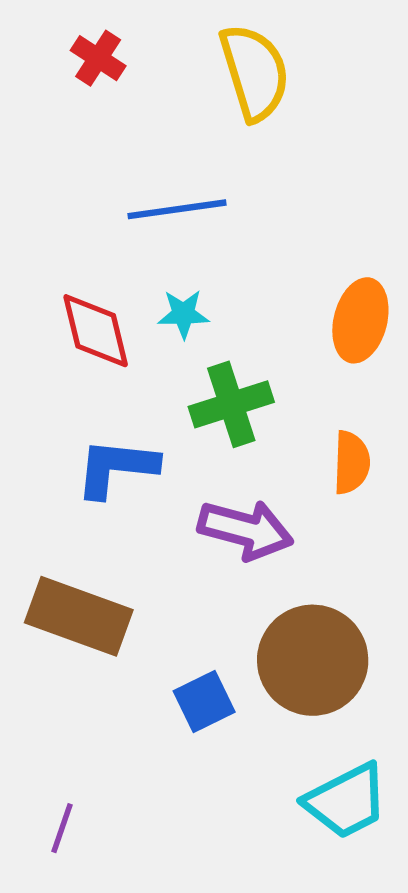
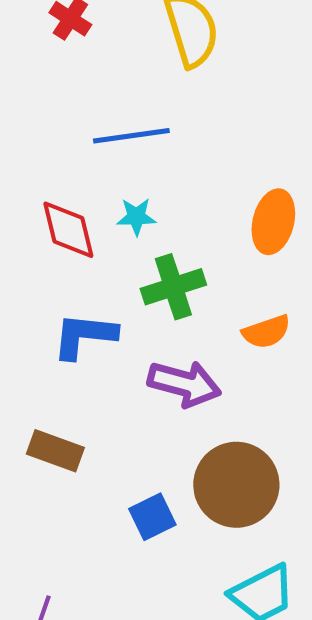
orange semicircle: (351, 463) -> (266, 332), turned 69
brown rectangle: (79, 616) -> (55, 451), size x0.7

